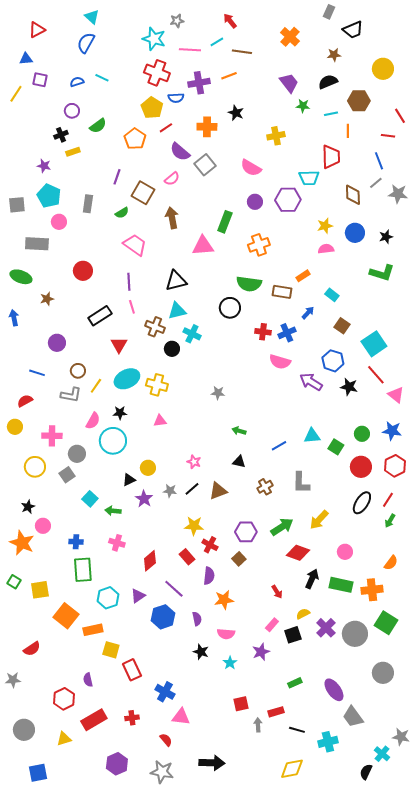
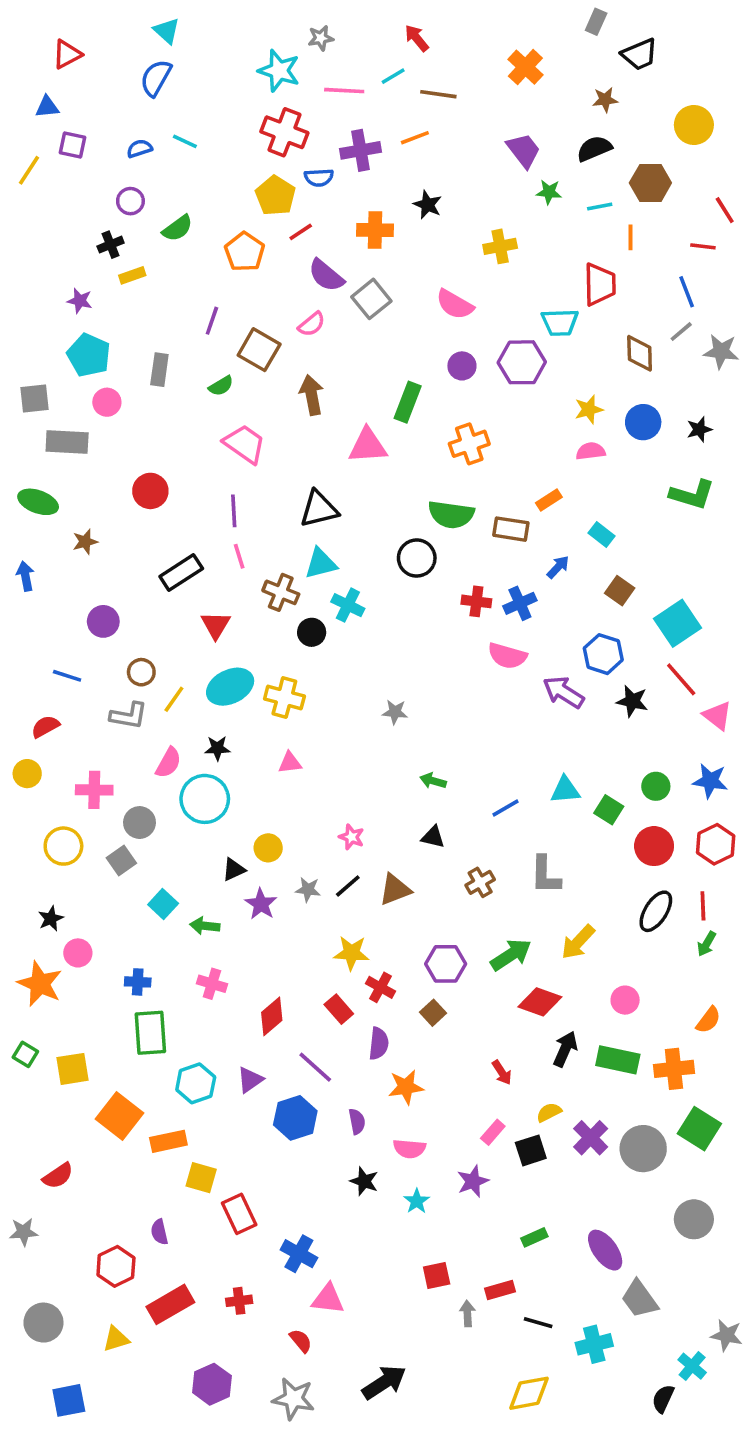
gray square: (17, 205) -> (34, 399), moved
red line: (388, 500) -> (703, 906), turned -35
black arrow: (212, 763) -> (384, 1382), turned -35

